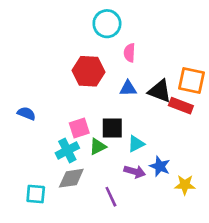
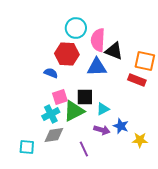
cyan circle: (107, 24) -> (76, 28), moved
pink semicircle: (129, 53) -> (98, 40), size x1.6
blue triangle: (128, 88) -> (97, 67), size x1.5
black triangle: (160, 91) -> (114, 51), moved
blue semicircle: (26, 113) -> (51, 73), moved
green triangle: (98, 146) -> (74, 111), size x1.6

